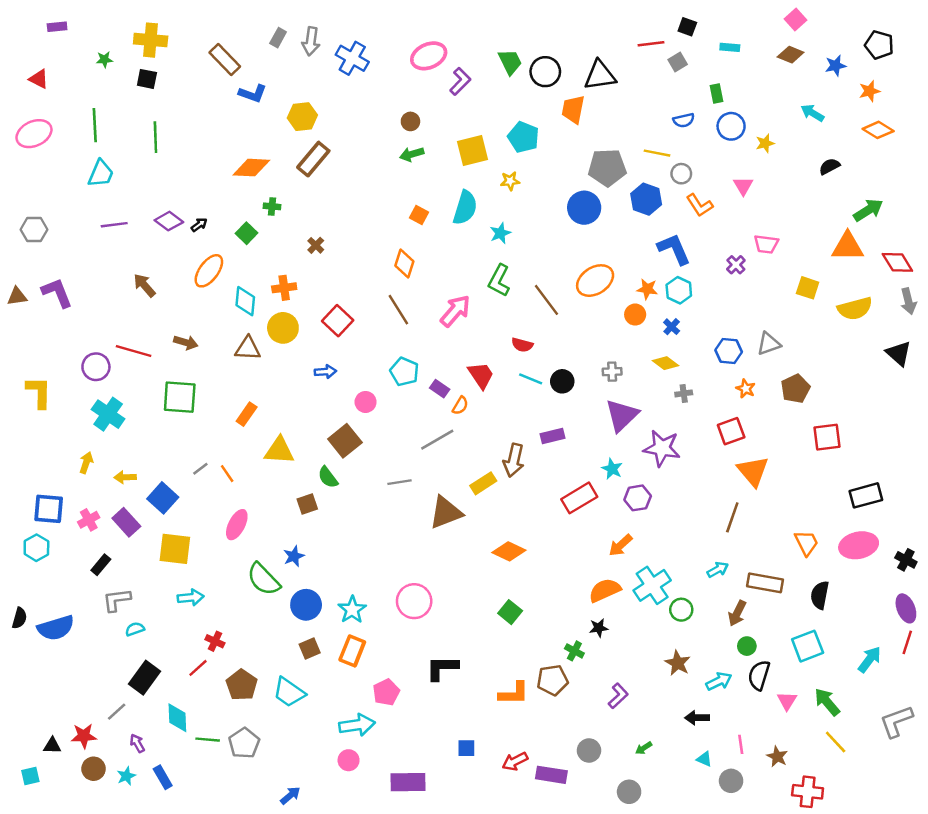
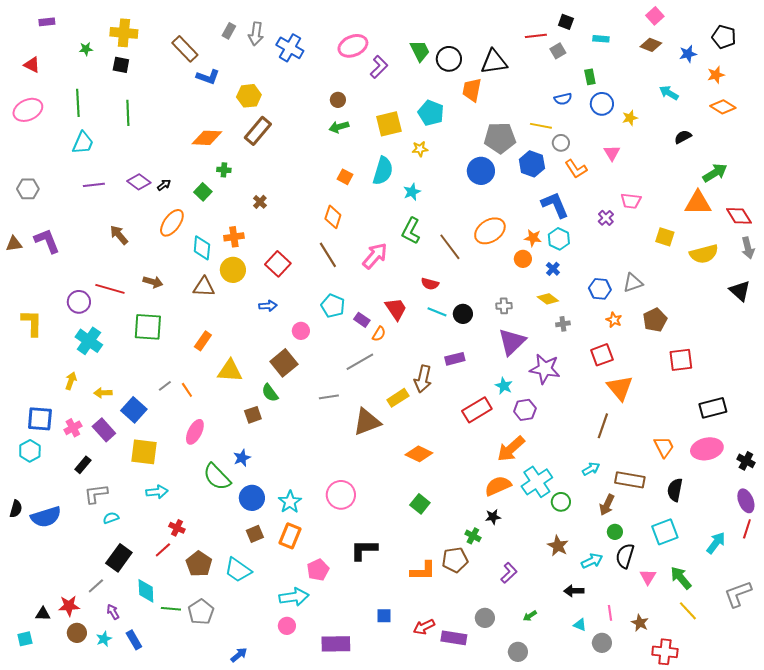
orange arrow: (621, 545) -> (511, 449), size x1.4

